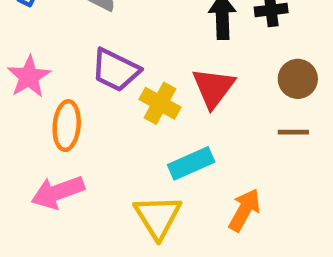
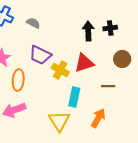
red triangle: (213, 88) -> (84, 63), turned 35
brown line: (293, 132) -> (108, 86), moved
cyan rectangle: (191, 163) -> (74, 97), turned -54

